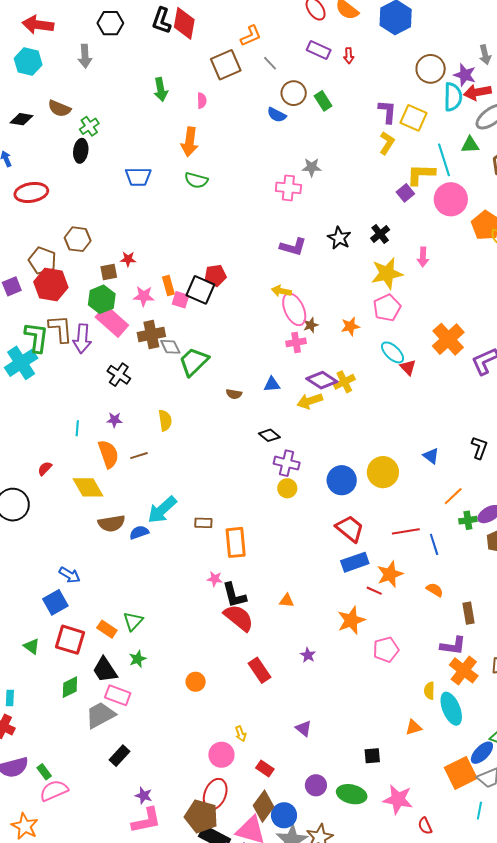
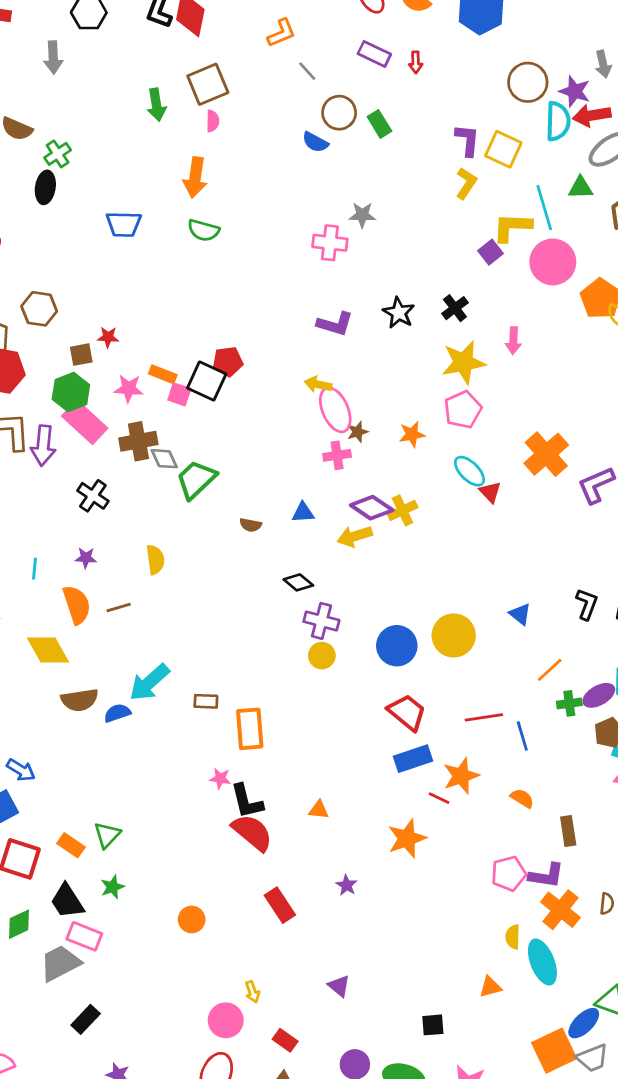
brown square: (226, 65) -> (208, 84), moved
orange rectangle: (168, 285) -> (163, 374), turned -54
pink pentagon: (386, 650) -> (509, 874), moved

